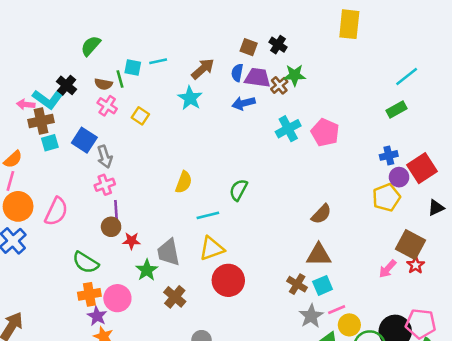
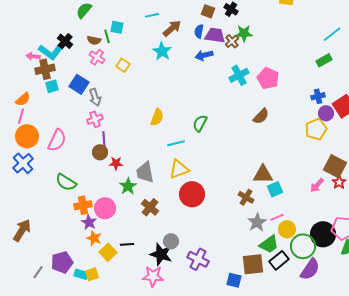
cyan line: (158, 61) -> (152, 15), moved
brown semicircle: (321, 214) -> (261, 116), moved
green semicircle: (86, 262) -> (66, 182), moved
cyan square: (323, 285) -> (275, 189), moved

